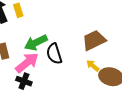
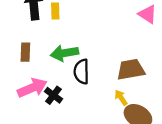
pink arrow: (27, 63) -> (32, 88), moved
black cross: (24, 81) -> (53, 95), moved

